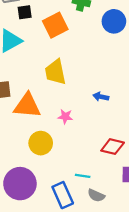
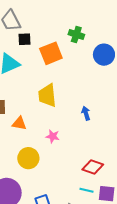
blue arrow: (101, 97) -> (86, 113), moved, turned 56
orange triangle: (27, 106) -> (19, 123), size x0.6
cyan line: (83, 176) -> (86, 190), moved

